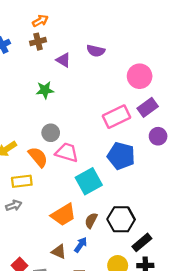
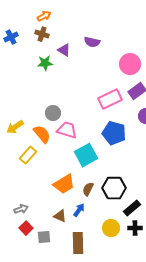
brown cross: (38, 42) -> (42, 34), turned 32
green star: (45, 90) -> (45, 63), moved
yellow rectangle: (22, 181) -> (28, 155), turned -42
gray arrow: (14, 205) -> (21, 209), moved

